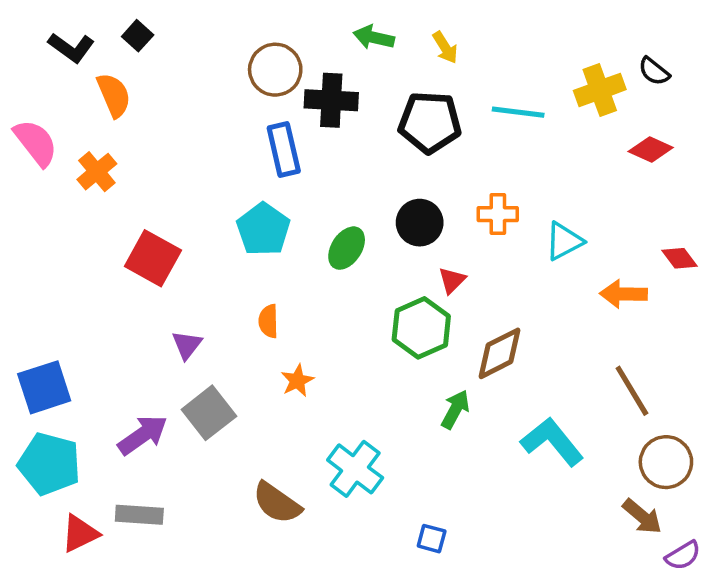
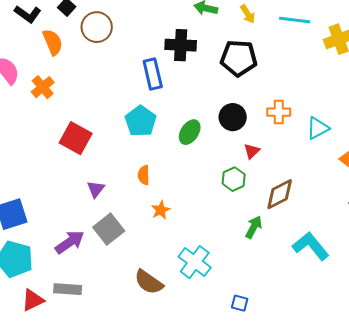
brown circle: (275, 70) -> (97, 27), moved
cyan line: (518, 112) -> (295, 20), moved
green hexagon: (421, 328) -> (234, 179), size x0.7

